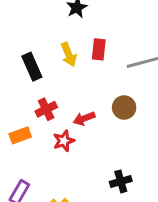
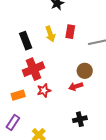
red cross: (46, 109) -> (33, 69), size x1.5
red arrow: (84, 118) -> (76, 86), moved
orange rectangle: (20, 135) -> (18, 95), moved

